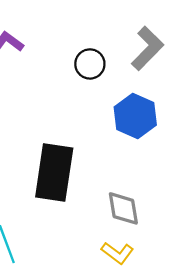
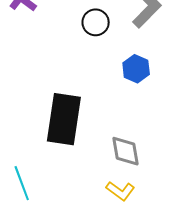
blue hexagon: (135, 116) -> (136, 69), size x0.7

